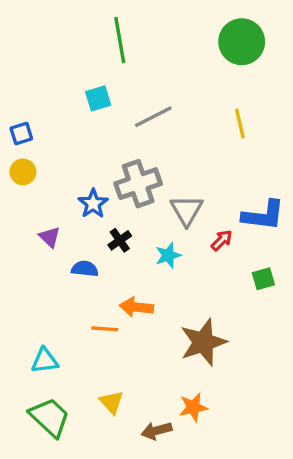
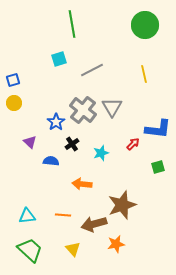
gray cross: (138, 184) -> (83, 110), turned -32
gray triangle: (187, 210) -> (112, 107), moved
orange line: (105, 329) -> (63, 215), moved
yellow triangle: (111, 402) -> (73, 249), moved
brown arrow: (157, 431) -> (94, 224), moved, size x1.4

